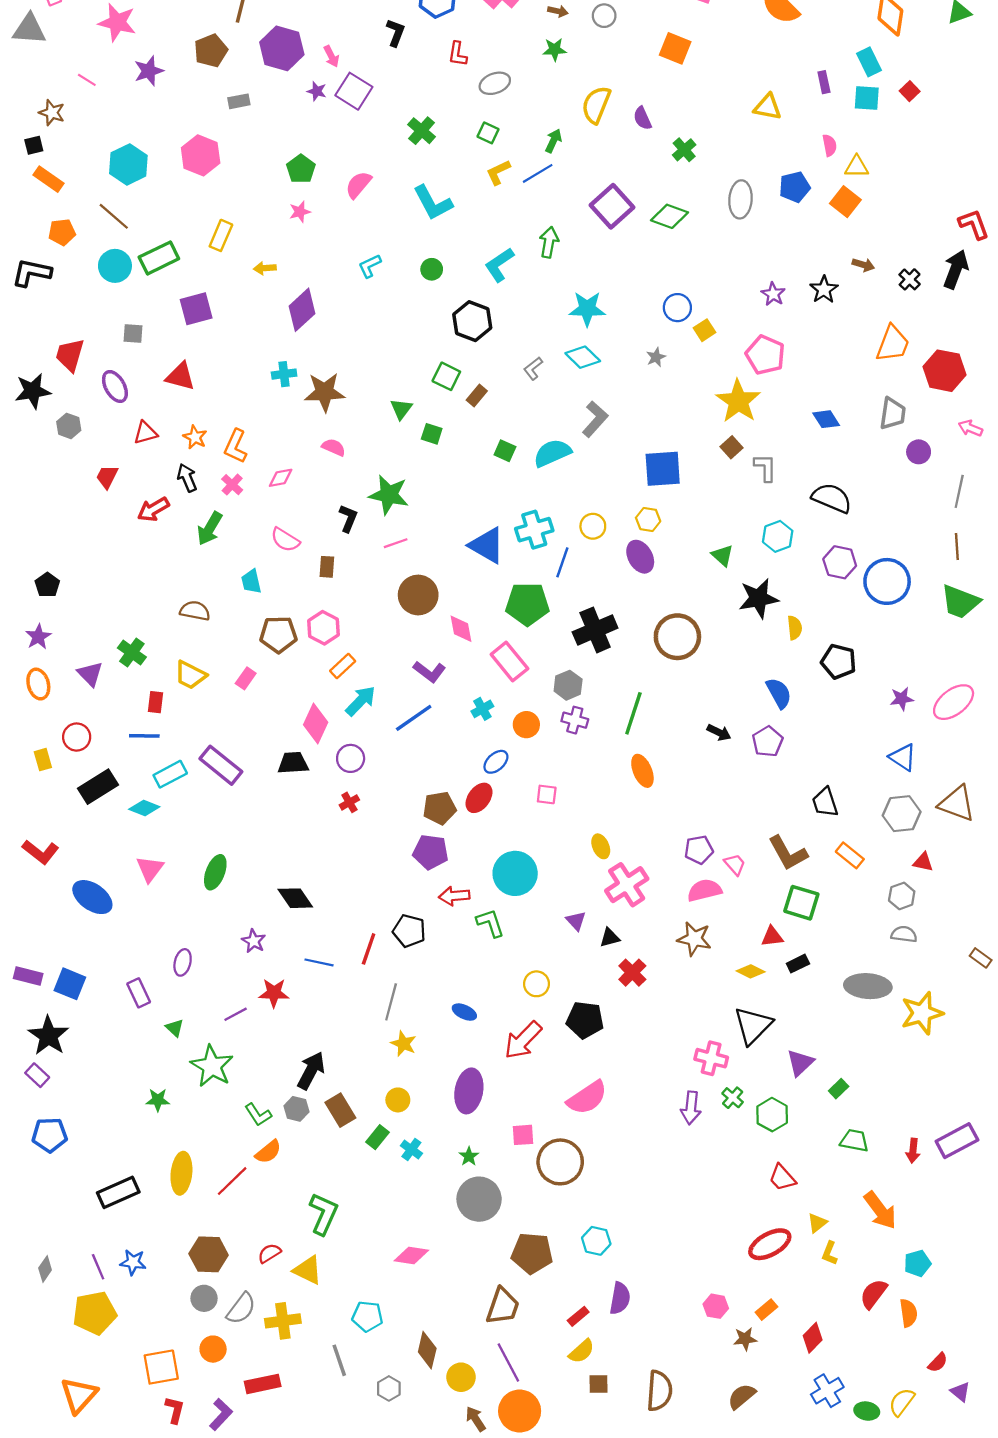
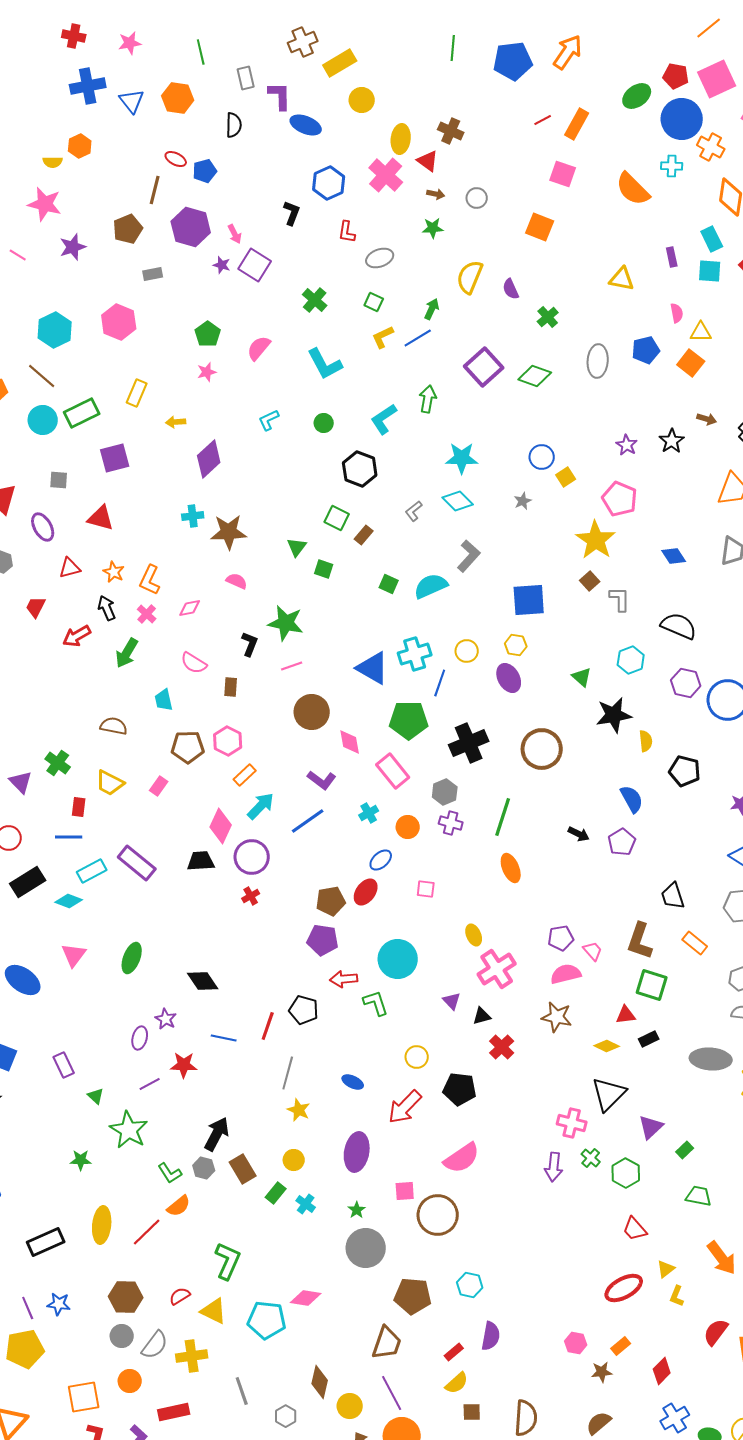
purple circle: (351, 758) -> (252, 857), size x1.4
brown L-shape: (788, 853) -> (640, 941), turned 48
purple ellipse: (183, 962) -> (140, 1038), moved
cyan pentagon: (367, 1316) -> (267, 1320), moved, size x1.4

